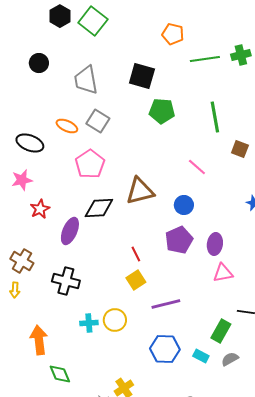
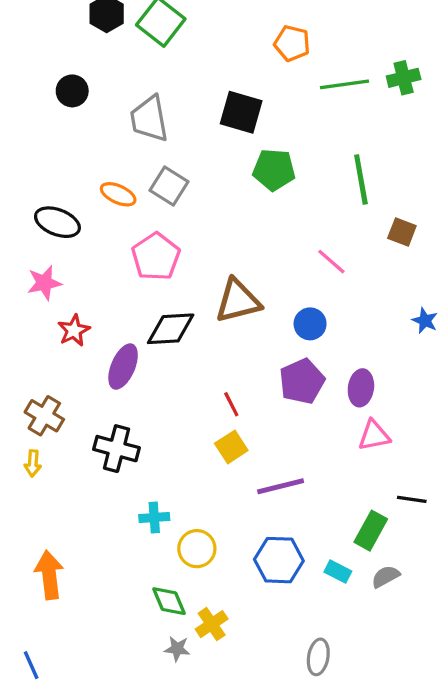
yellow circle: (115, 320) -> (197, 549), moved
orange arrow: (39, 340) -> (49, 575), moved
green diamond: (60, 374) -> (169, 601), moved

